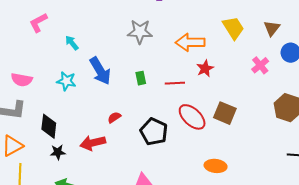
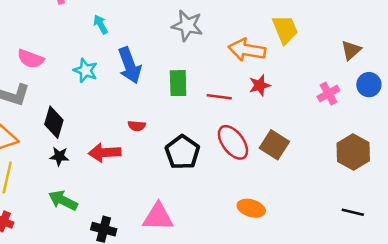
yellow trapezoid: (233, 28) -> (285, 30), moved
green rectangle: (141, 78) -> (178, 83), size x1.5
red semicircle: (114, 117) -> (137, 126), turned -152

